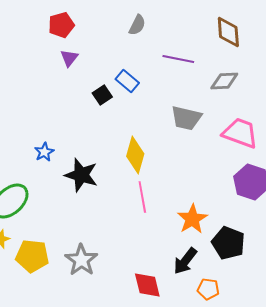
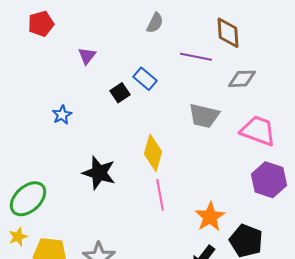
red pentagon: (61, 25) -> (41, 24), moved
brown diamond: (228, 32) -> (228, 33), moved
blue star: (44, 152) -> (62, 115), moved

